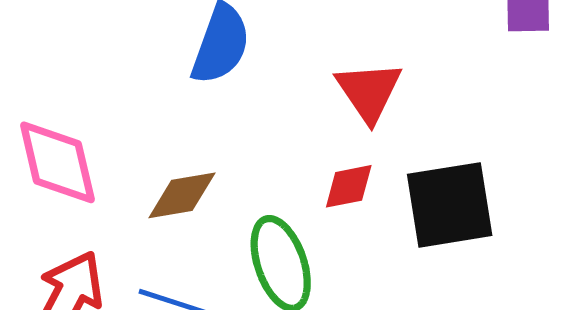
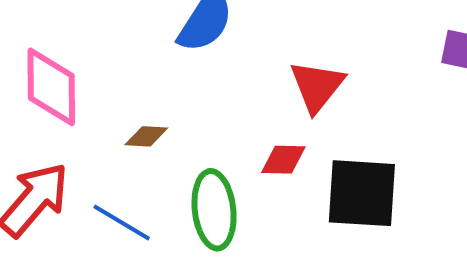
brown diamond: (182, 195) -> (146, 136), size x0.7

